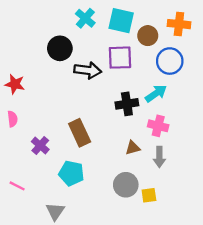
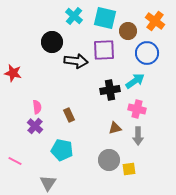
orange cross: (179, 24) -> (155, 21), turned 30
pink semicircle: (12, 119) -> (37, 107), moved
brown rectangle: (80, 133) -> (69, 115), size x0.6

